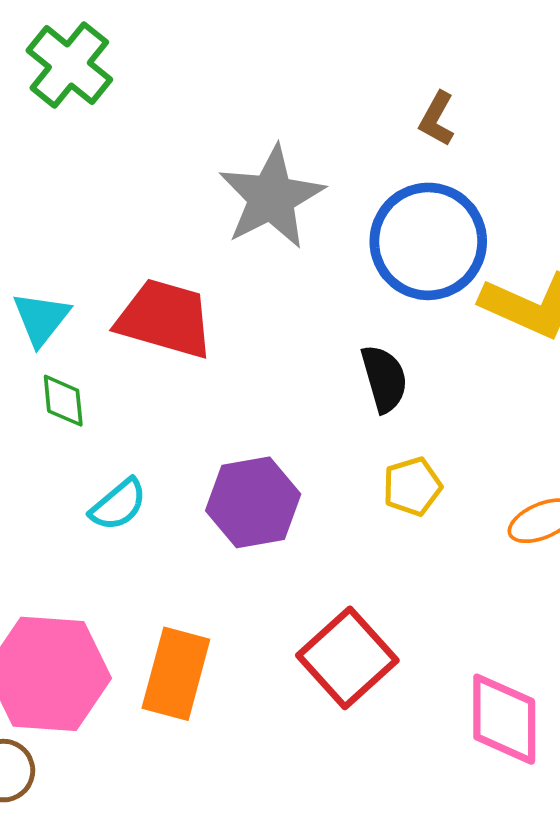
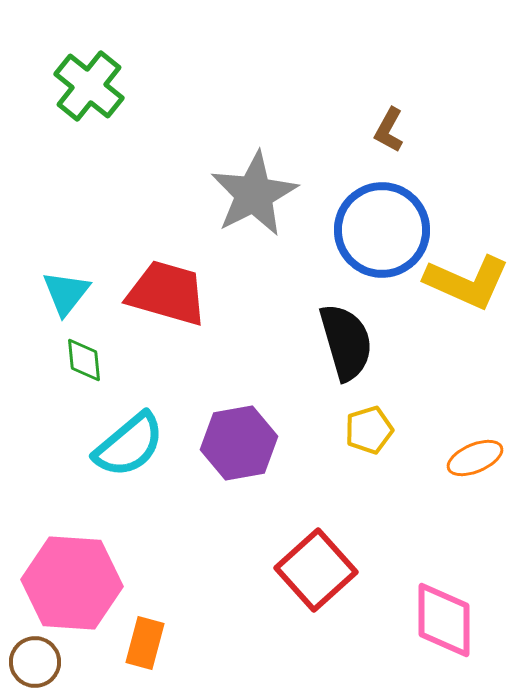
black semicircle: (384, 379) -> (346, 342), size x1.4
cyan semicircle: (118, 505) -> (129, 445), size x1.5
orange rectangle: (176, 674) -> (145, 643), moved, size x0.7

